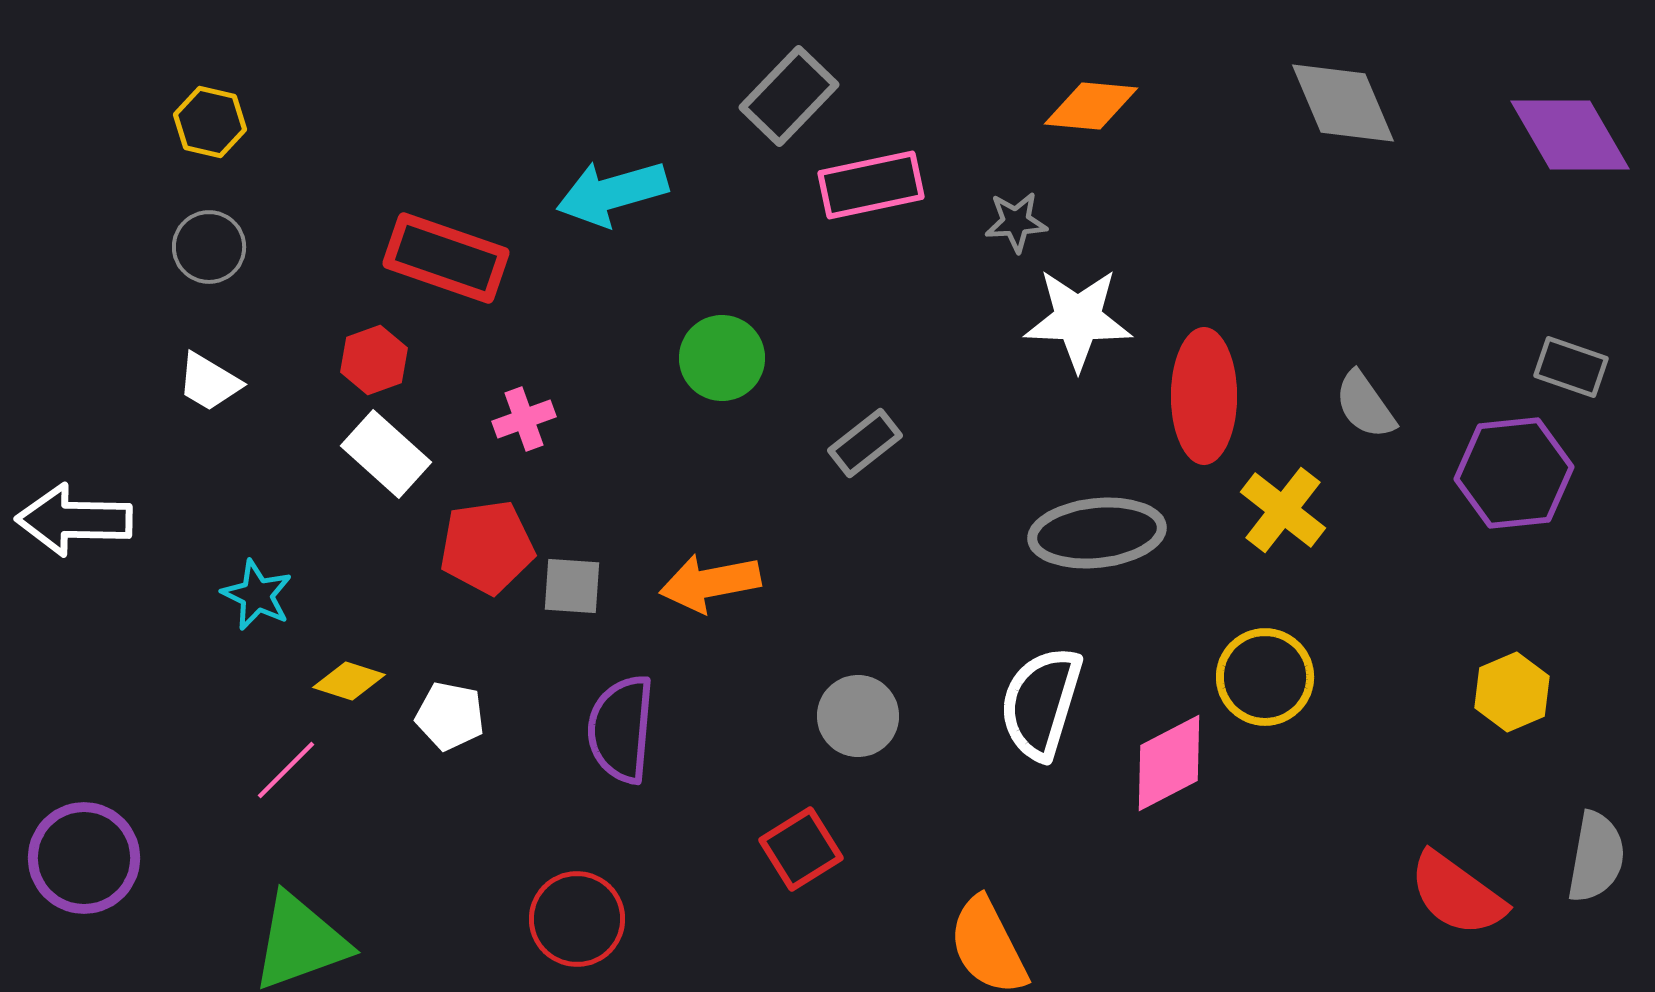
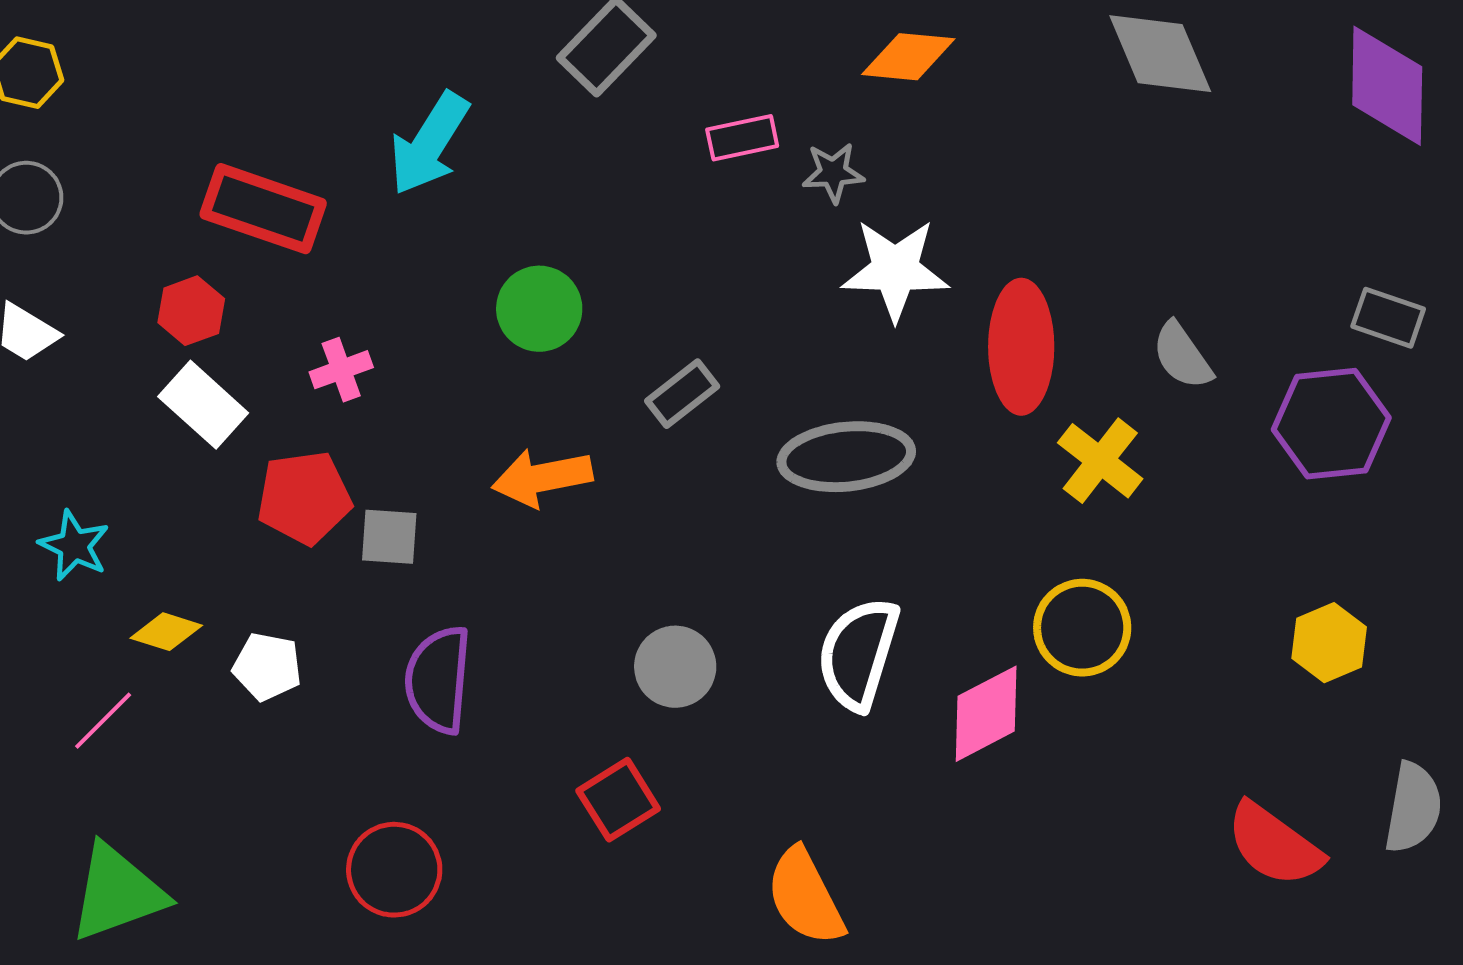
purple diamond: (1570, 135) -> (1387, 86), turned 31
pink rectangle: (871, 185) -> (742, 138), moved, size x0.7
cyan arrow: (612, 193) -> (429, 144), turned -42
gray ellipse: (1097, 533) -> (846, 457), moved
orange arrow: (710, 583) -> (542, 478), moved

